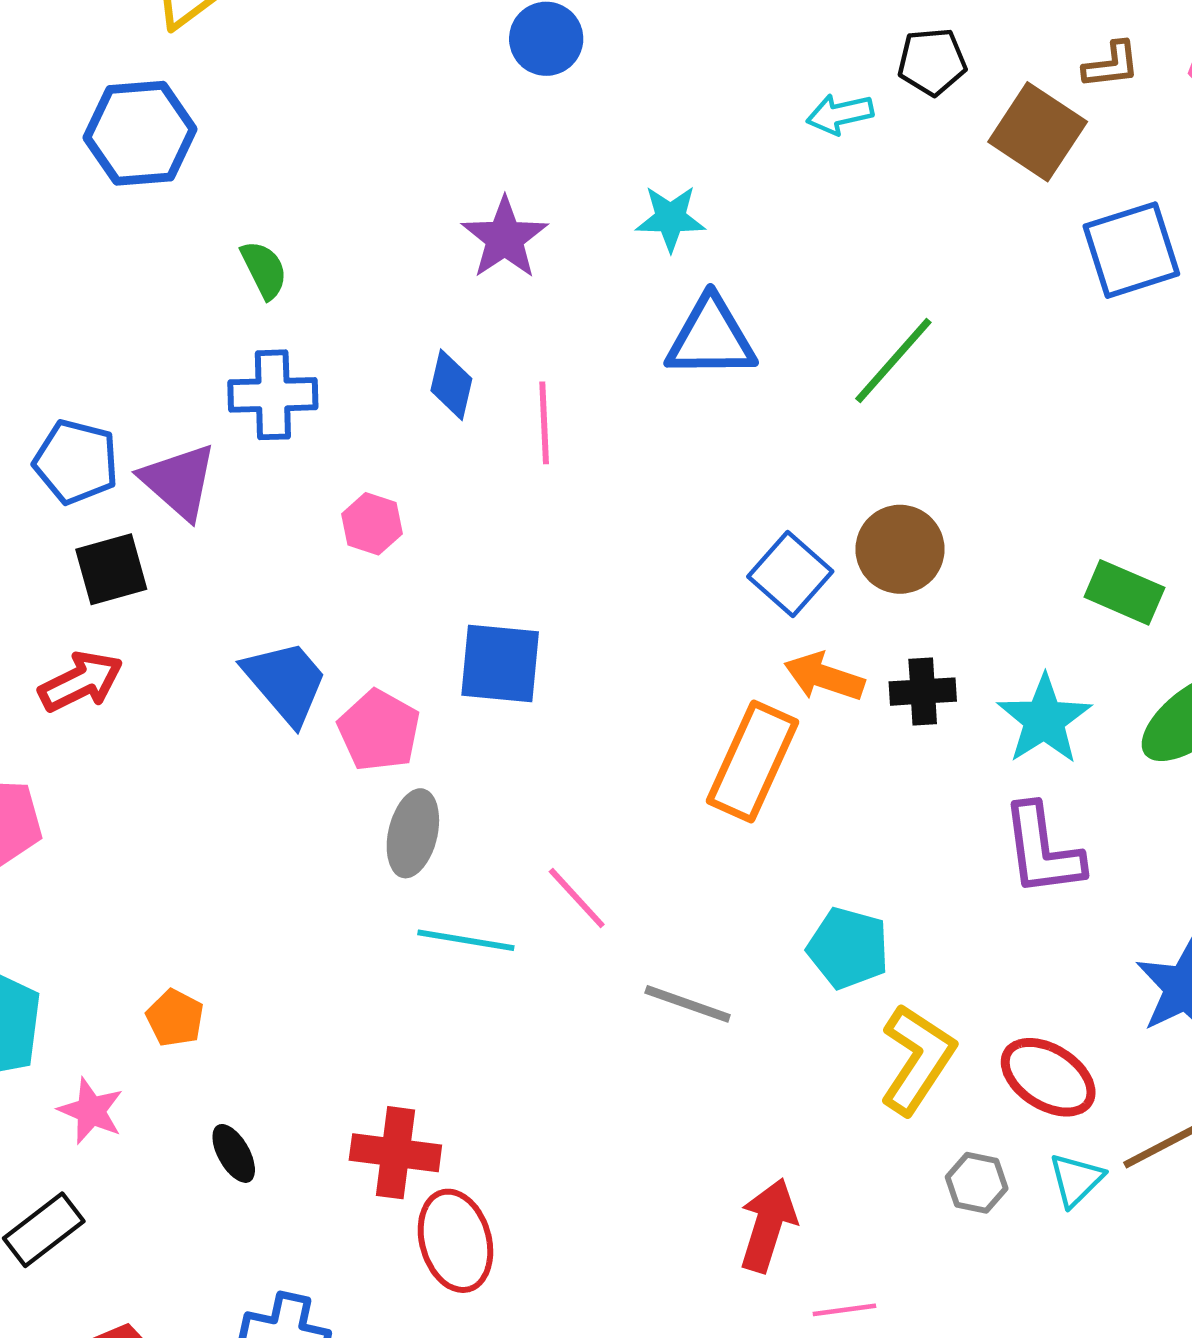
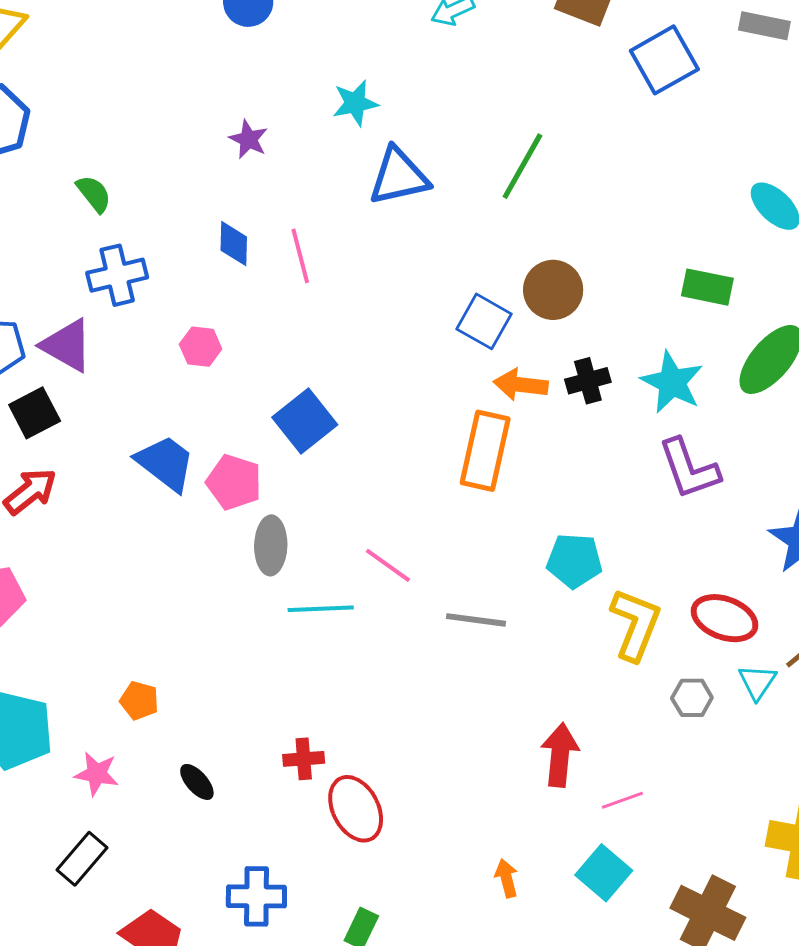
purple star: (505, 238) -> (248, 139), size x0.7
blue square: (500, 663) -> (305, 421), turned -32
red cross: (395, 1153) -> (304, 759), size x0.7

